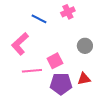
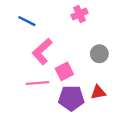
blue line: (39, 19) -> (27, 21), moved
pink L-shape: (20, 44) -> (42, 51), moved

